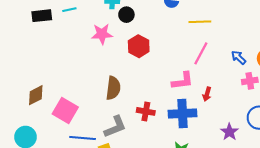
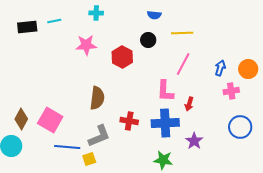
black circle: (126, 15) -> (148, 40), moved
blue arrow: (239, 57) -> (220, 68), turned 63
pink L-shape: (183, 81) -> (165, 91), turned 100
brown diamond: (36, 95) -> (21, 119), moved, turned -35
purple star: (229, 132) -> (194, 141), moved

